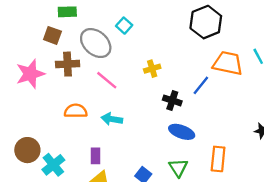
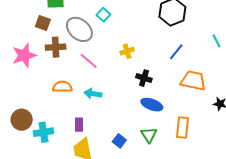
orange trapezoid: (228, 63) -> (193, 81), moved
blue line: (201, 85) -> (176, 52), moved
cyan cross: (53, 165) -> (43, 132), turned 30

